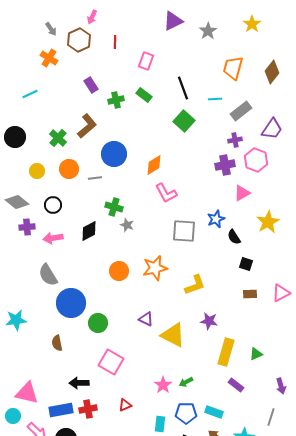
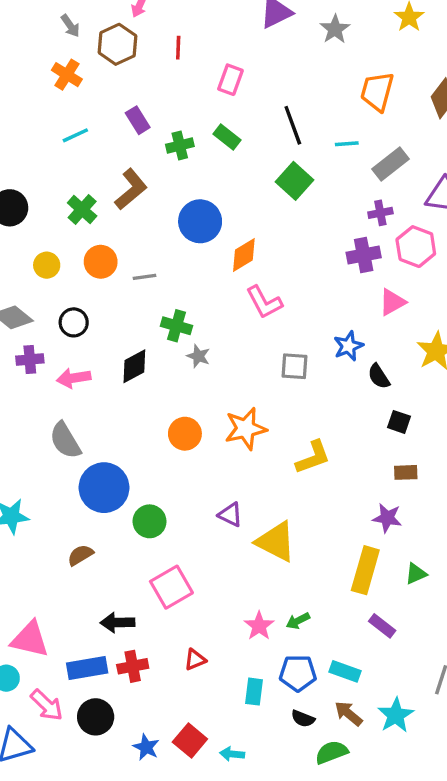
cyan line: (30, 94) -> (75, 135), moved
blue circle: (114, 154) -> (200, 221), moved
gray square: (184, 231) -> (294, 366), size x0.7
purple star: (209, 321) -> (387, 518), moved
brown semicircle: (57, 343) -> (80, 555), turned 70
pink square: (111, 362) -> (171, 587), turned 30

